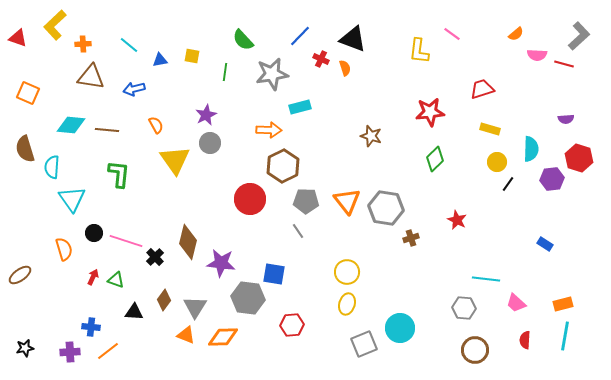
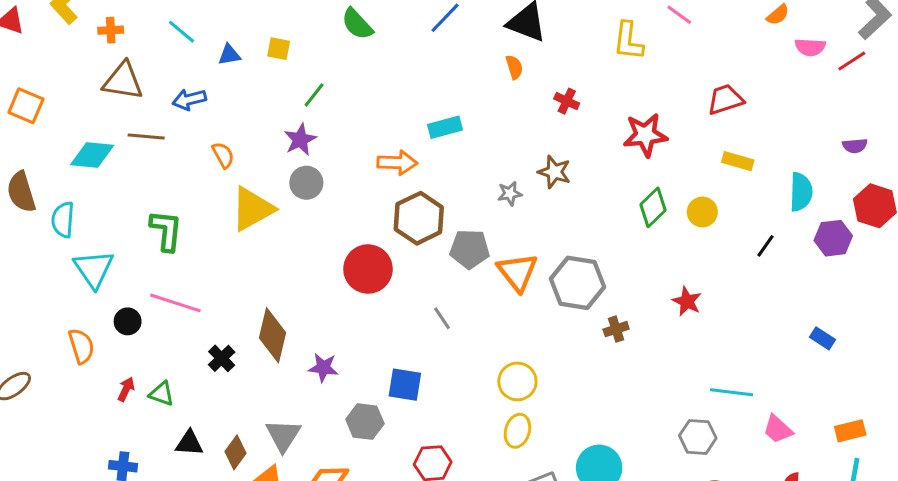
red cross: (321, 59) -> (567, 101), moved
red line: (564, 64) -> (852, 61), turned -48
green line: (225, 72) -> (314, 95), moved, turned 30
gray star: (272, 74) -> (510, 194), moved, size x0.5
brown line: (107, 130) -> (146, 136), moved
yellow triangle: (175, 160) -> (252, 209), turned 36
yellow circle: (497, 162) -> (702, 212), moved
gray pentagon: (306, 201) -> (470, 249), moved
pink line: (126, 241) -> (175, 303), moved
purple star: (221, 263) -> (323, 368), size x0.7
gray hexagon: (248, 298) -> (365, 422), size x0.7
brown diamond: (164, 300) -> (235, 452), moved

